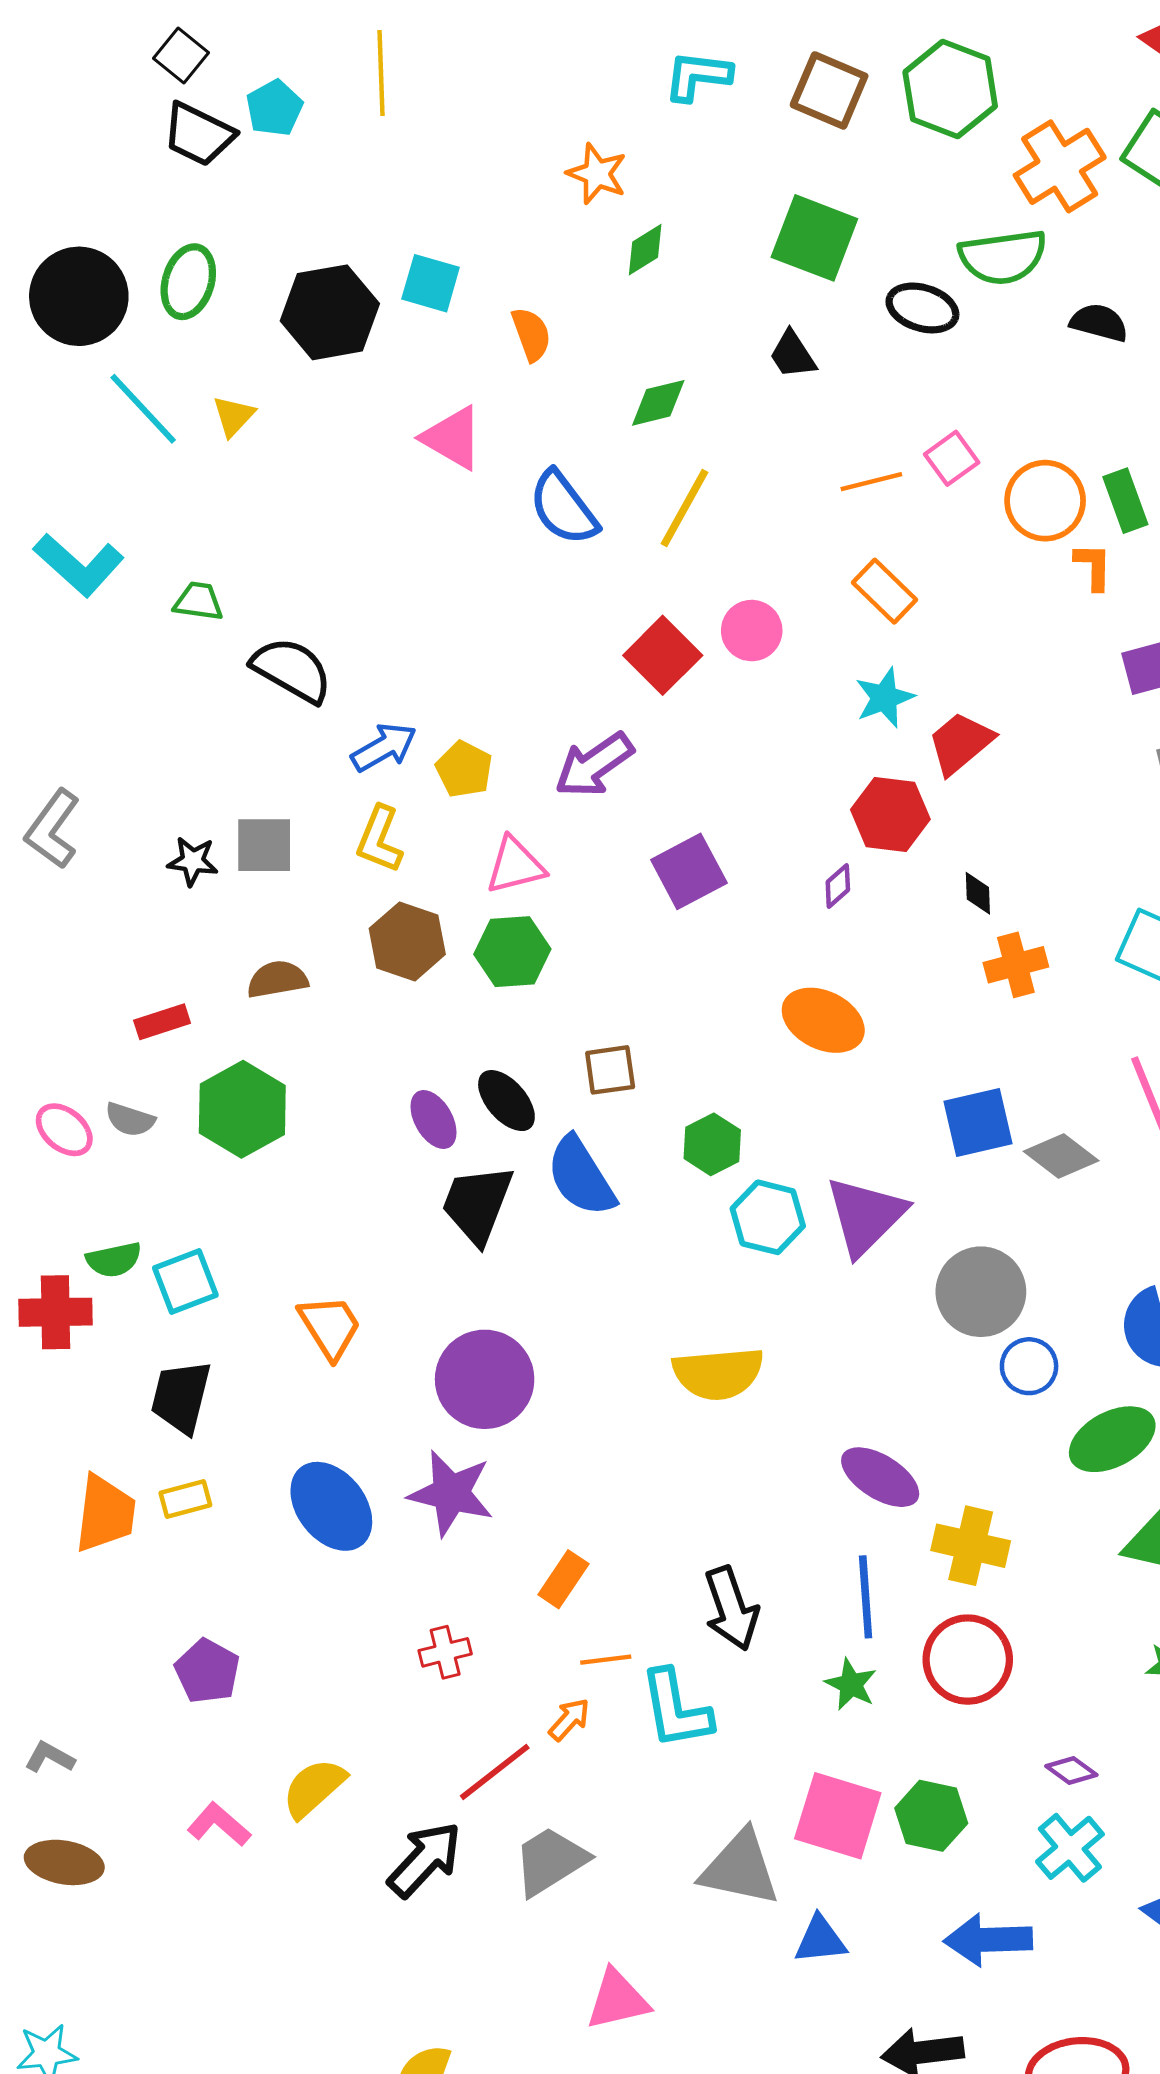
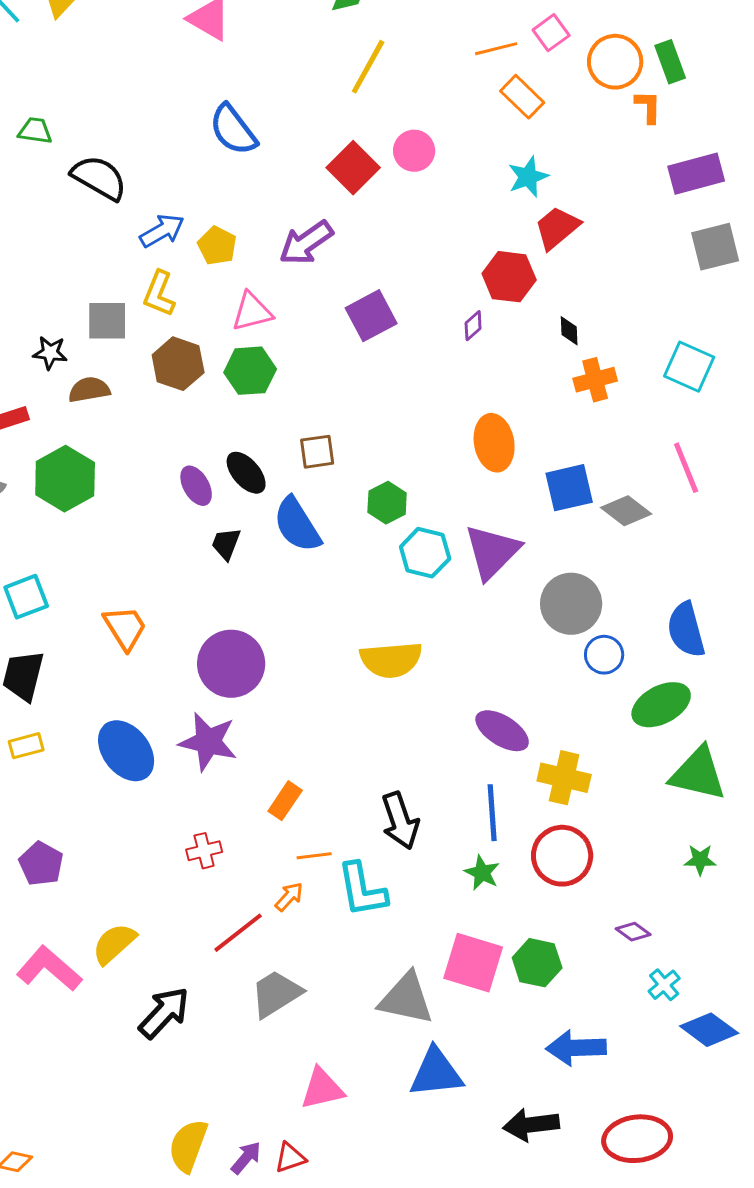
blue semicircle: (563, 508) -> (233, 130), moved
orange rectangle: (885, 591) -> (522, 97), moved
cyan star: (885, 698) -> (528, 177), moved
gray square: (264, 845) -> (107, 321), moved
black star: (193, 861) -> (50, 353), moved
orange ellipse: (823, 1020) -> (494, 443), moved, turned 54
black trapezoid: (477, 1204) -> (226, 544), size x0.6
pink L-shape: (219, 1824) -> (49, 969), size x1.5
cyan cross: (1070, 1848) -> (664, 985), moved, size x0.7
black arrow: (425, 1860) -> (164, 1013), moved
blue triangle: (820, 1940) -> (436, 1073), moved, size x1.5

